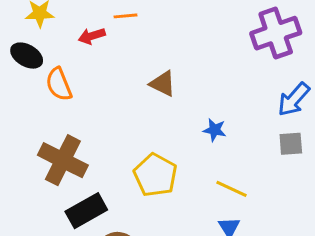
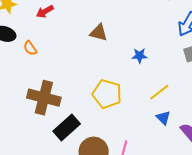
orange semicircle: (59, 84) -> (30, 48), size x0.7
yellow line: (232, 189) -> (159, 92), turned -50

